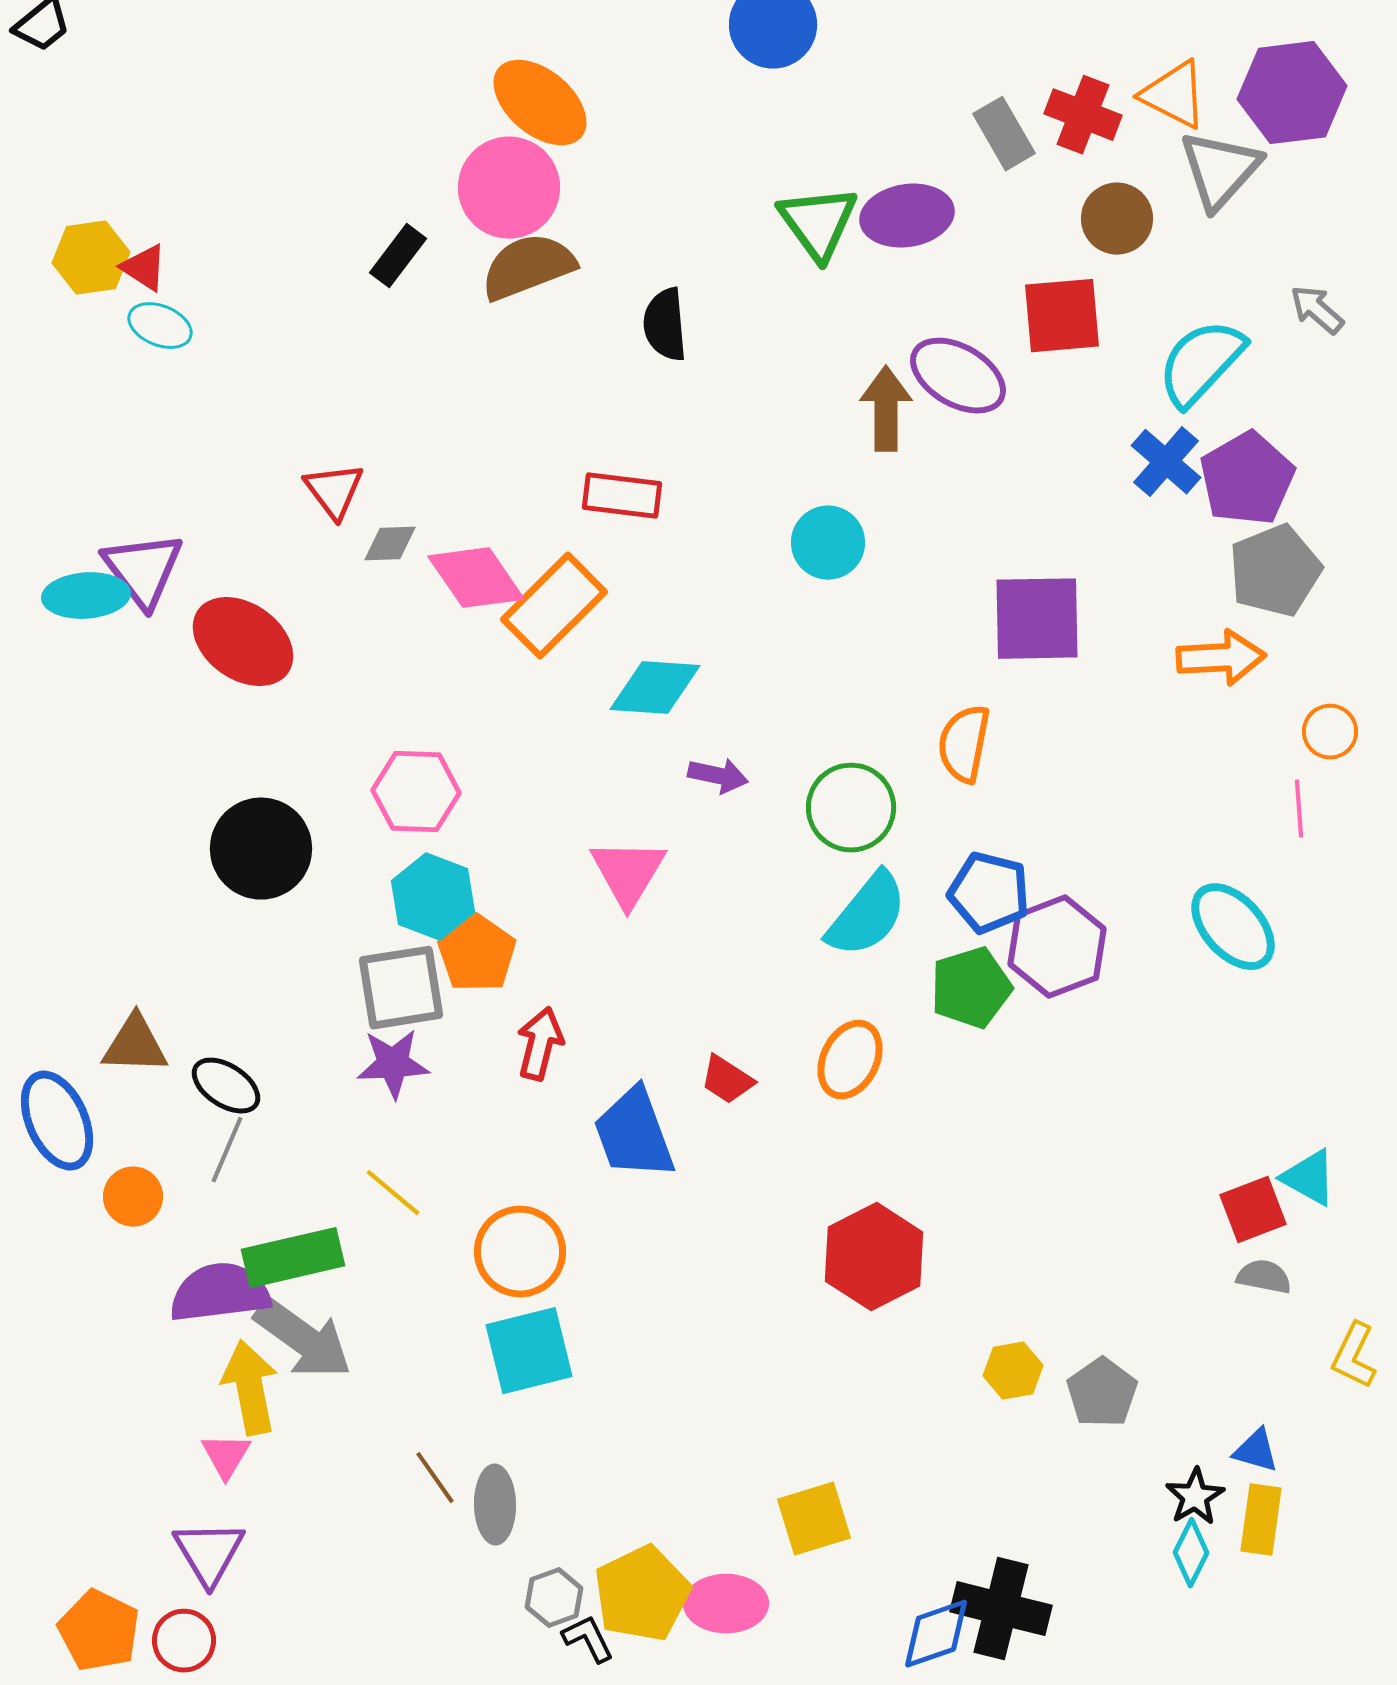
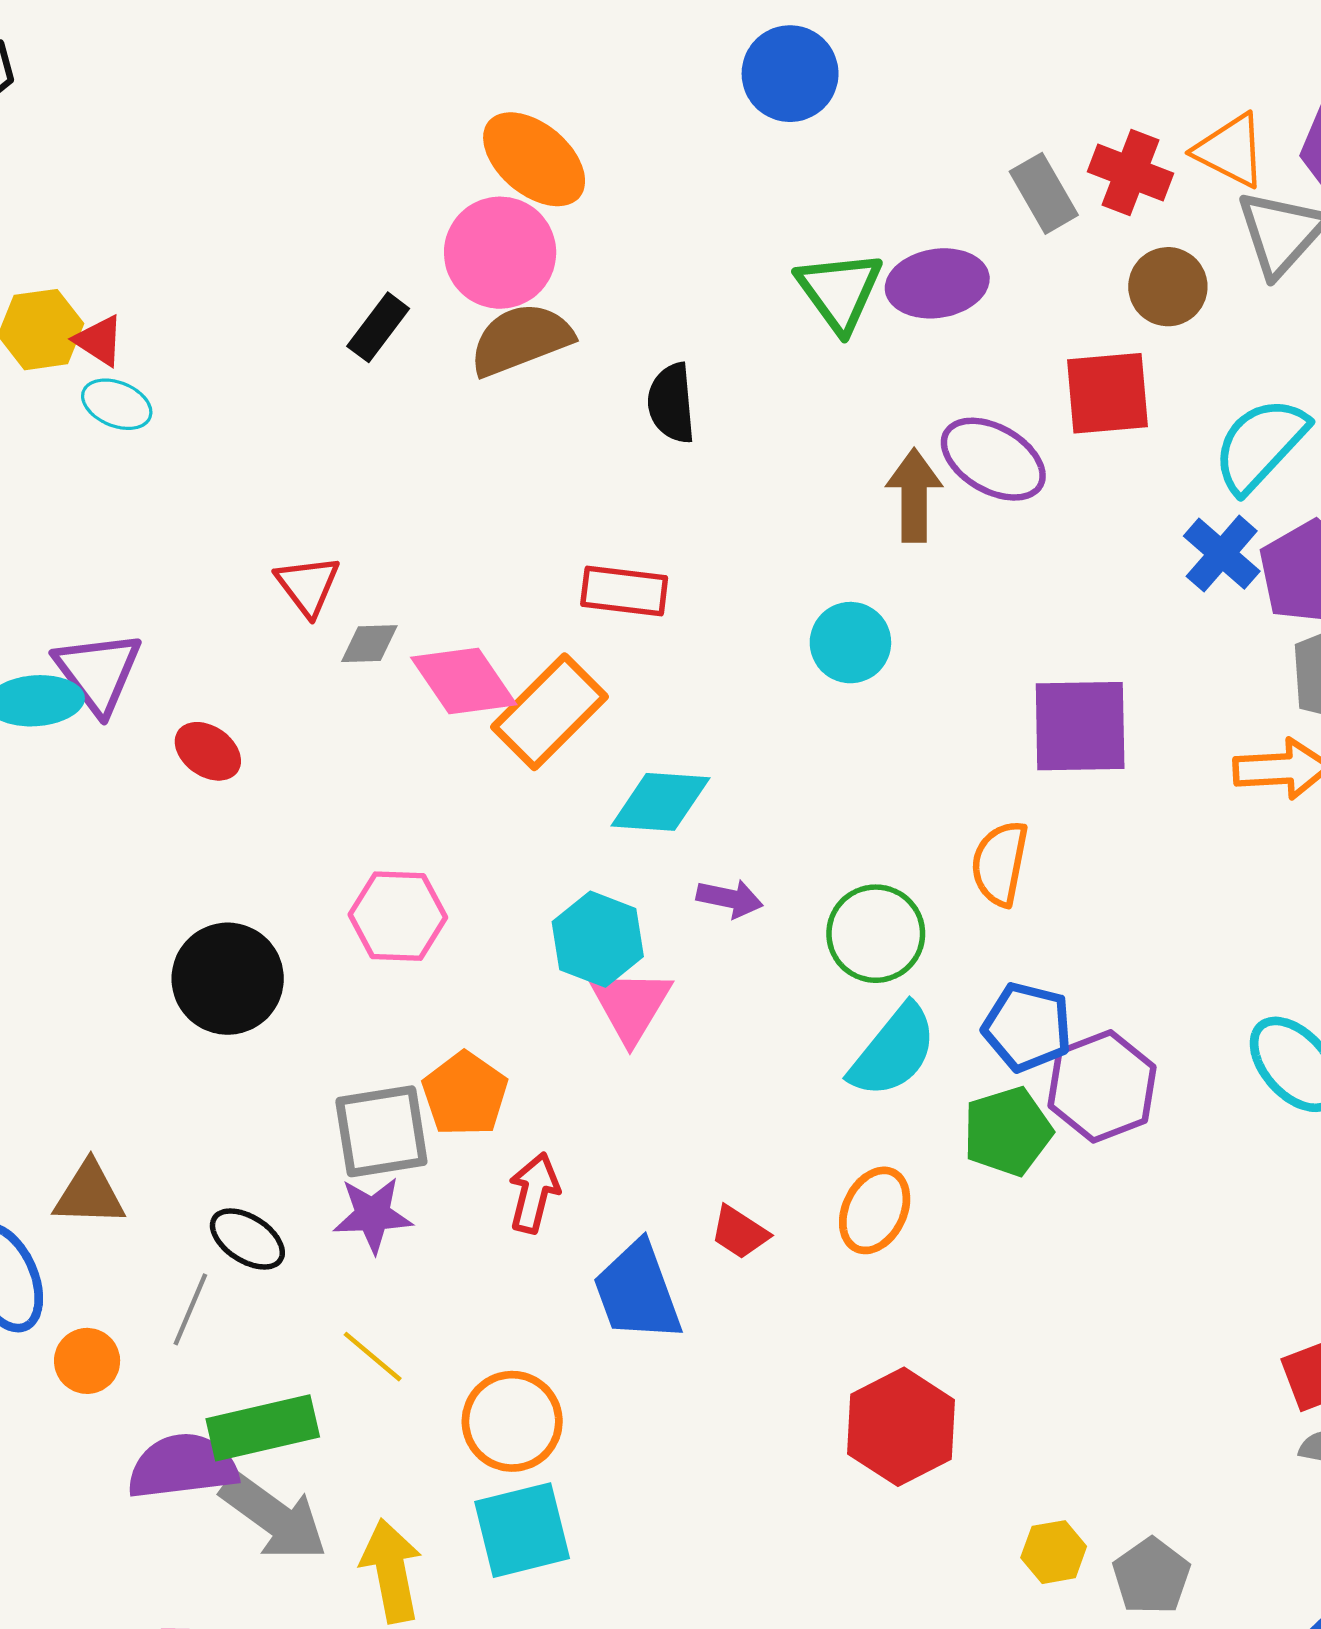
red ellipse: (243, 642) -> (208, 751), size x0.6
cyan hexagon: (433, 897) -> (598, 939), moved
black ellipse: (226, 1086) -> (247, 1239), moved
yellow arrow: (250, 1388) -> (391, 1571), moved

